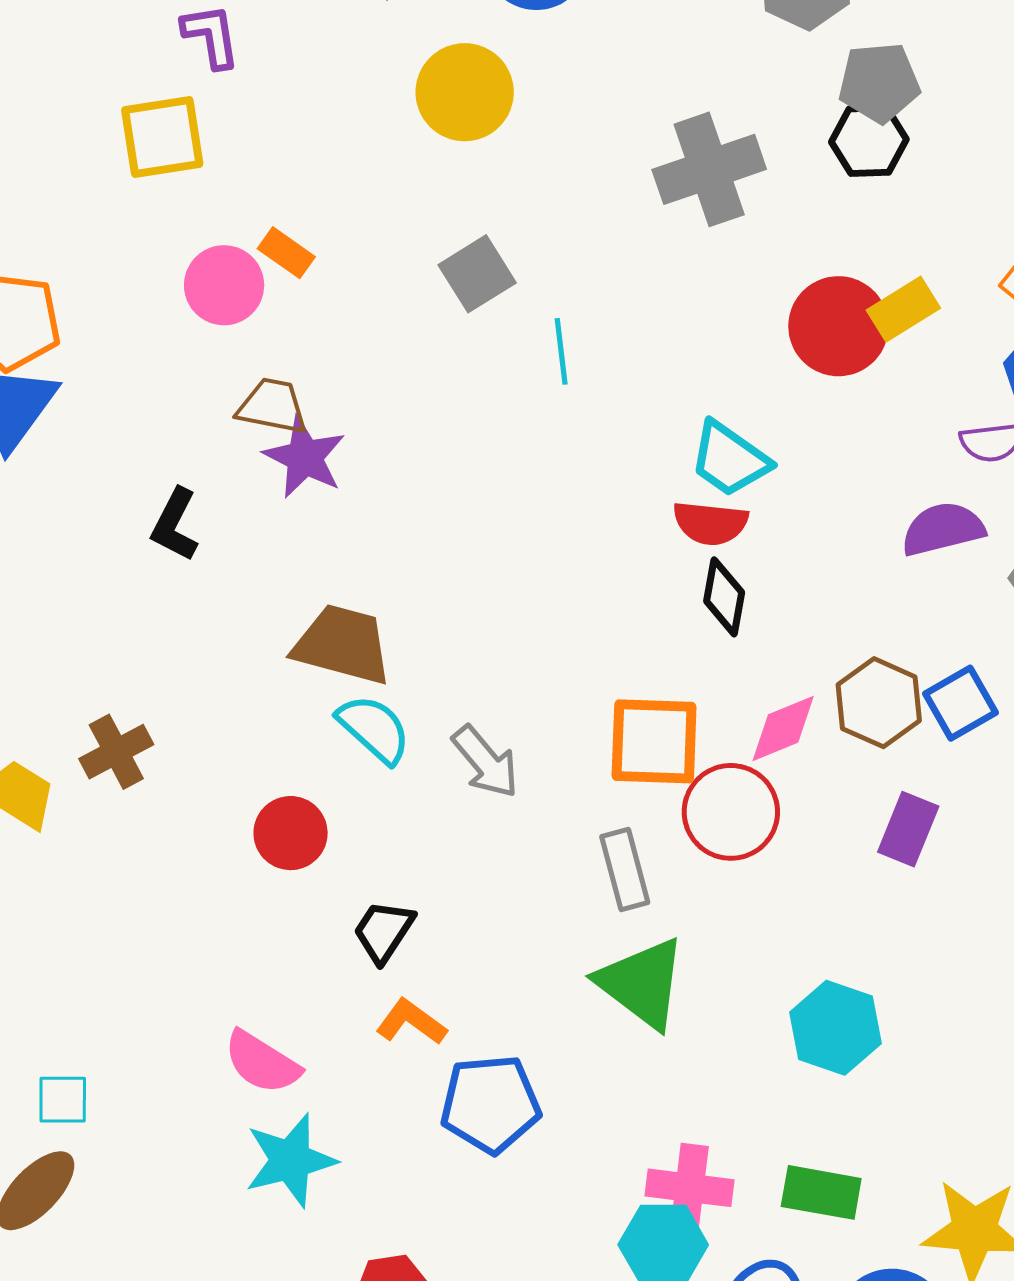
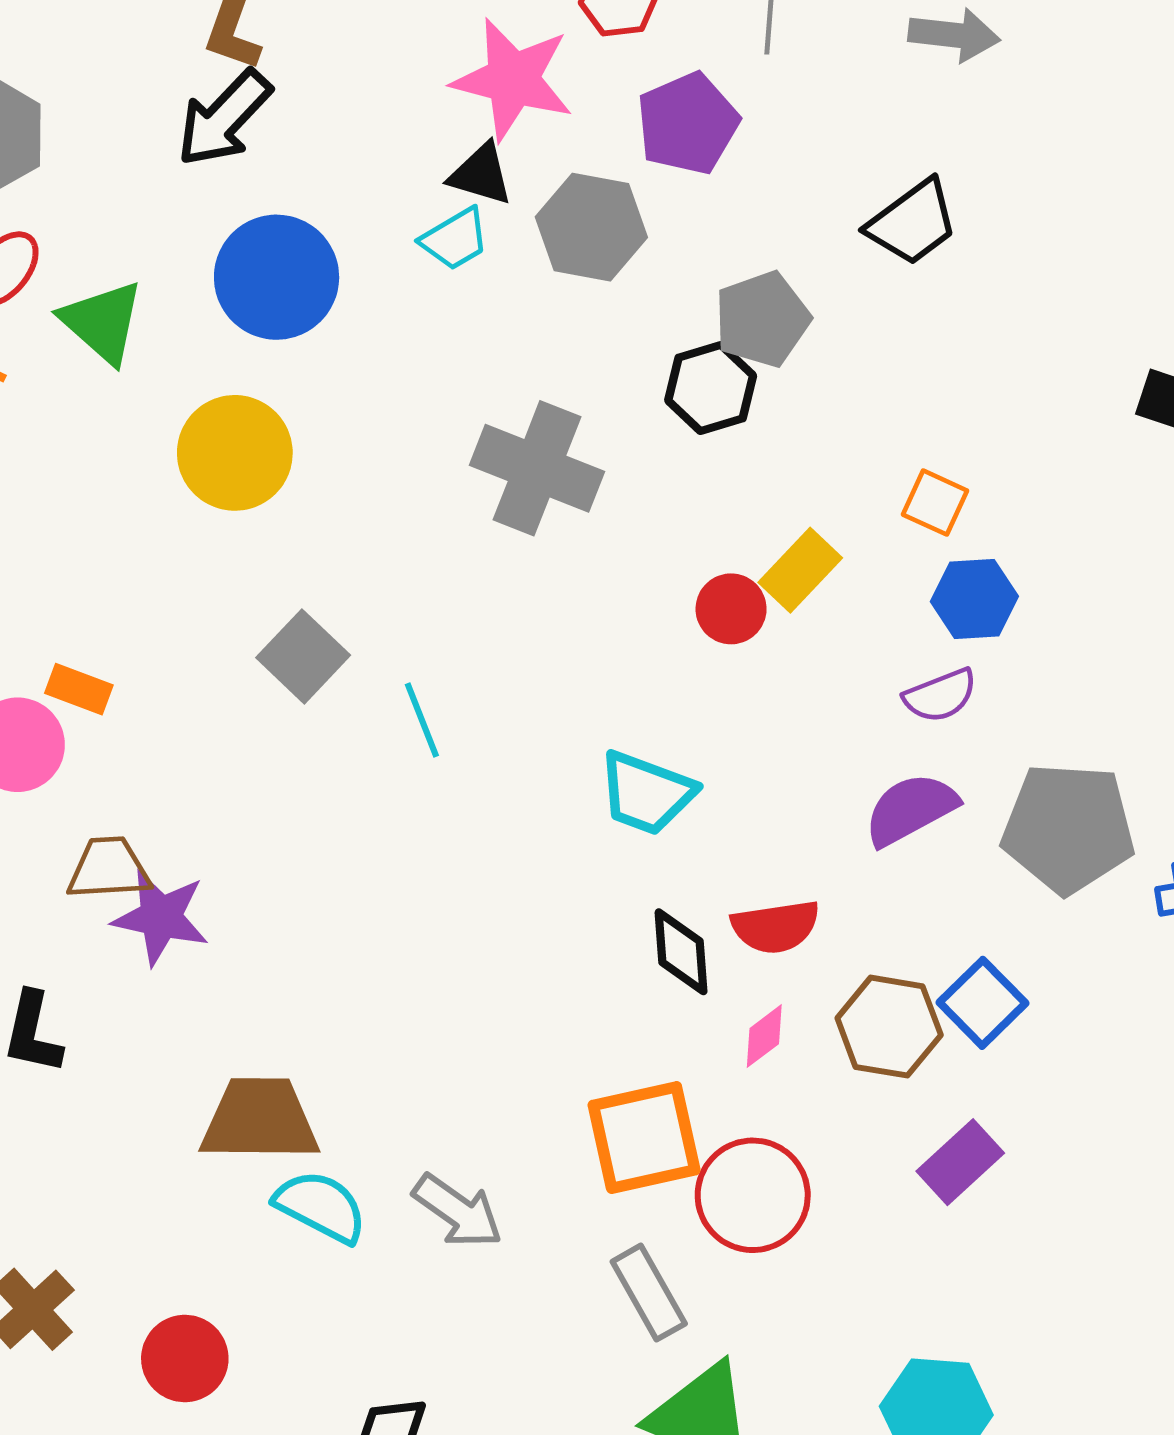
gray pentagon: (879, 83) -> (762, 319), moved
gray cross: (709, 169) -> (537, 468), turned -35
red circle: (838, 326) -> (731, 609), size x0.6
red semicircle: (710, 523) -> (776, 927), moved
pink diamond: (783, 728) -> (764, 1036), moved, size x0.7
purple rectangle: (908, 829) -> (960, 1162), turned 40
red circle: (291, 833) -> (185, 1359), moved

